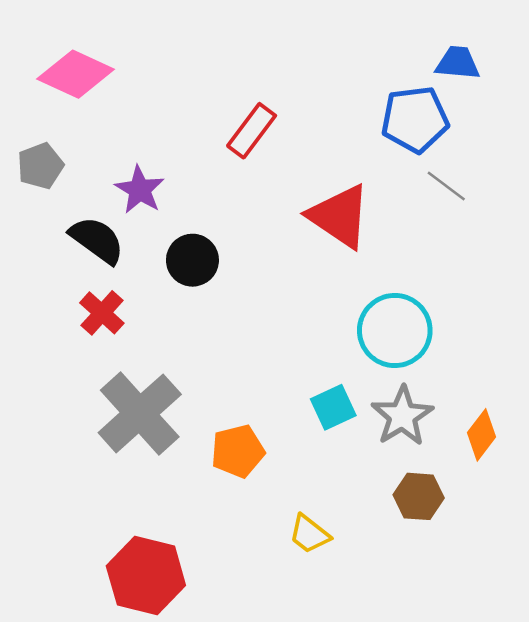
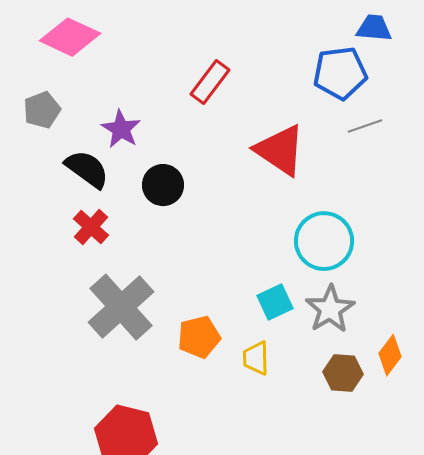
gray line: (446, 186) -> (365, 126), turned -56
orange diamond: (481, 435) -> (390, 355), moved
yellow trapezoid: (309, 534) -> (256, 358), moved, turned 51

